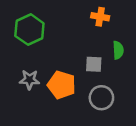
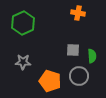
green semicircle: (118, 50) -> (92, 56), moved
orange pentagon: (62, 85) -> (50, 81), moved

